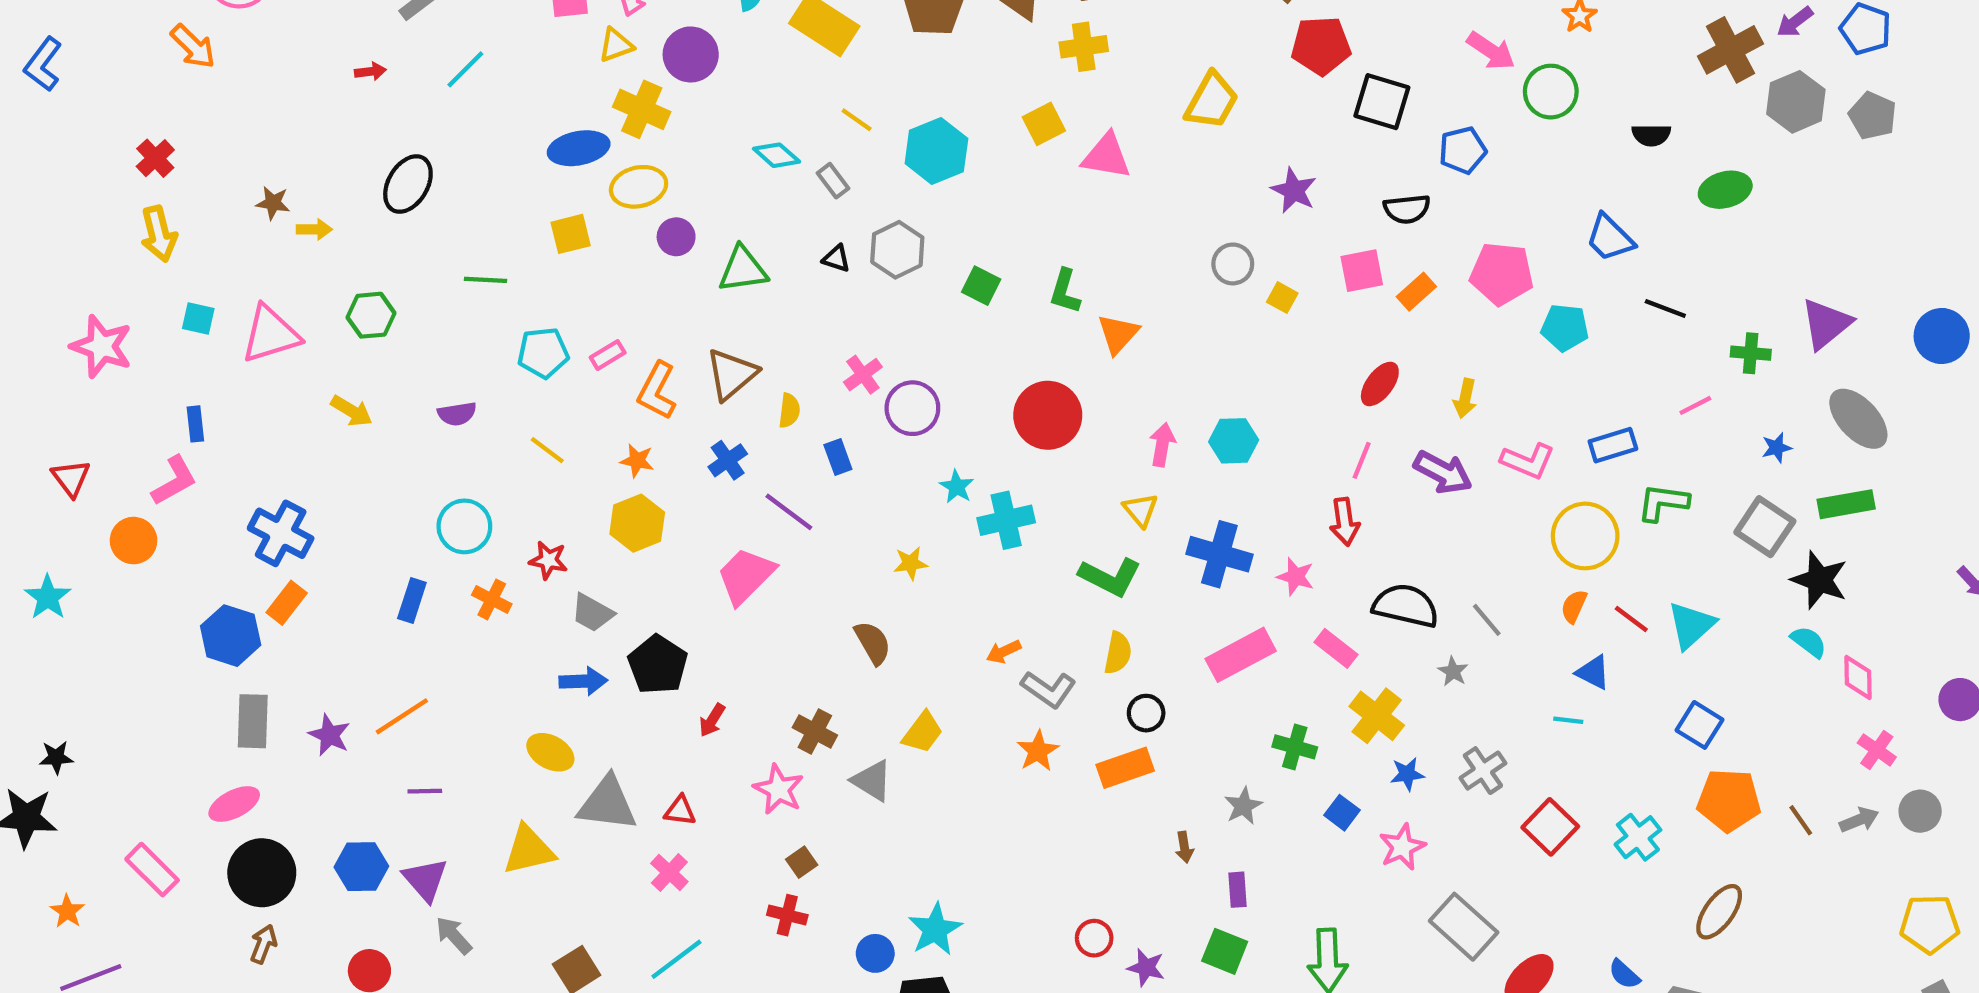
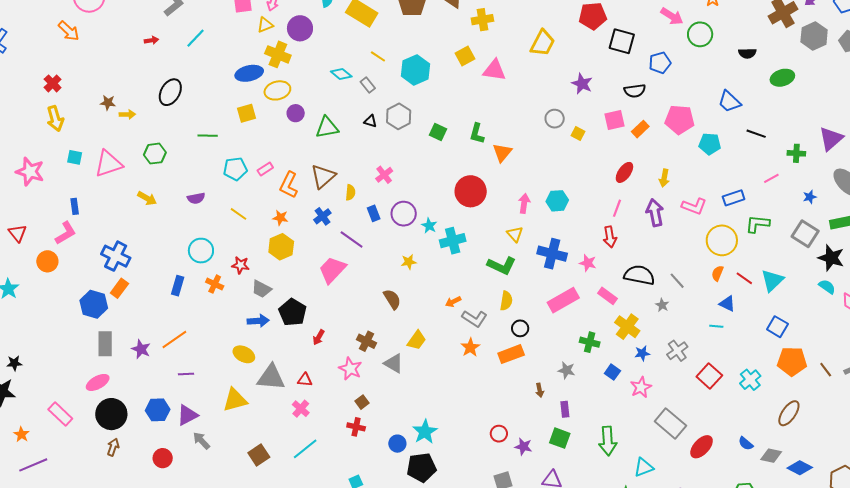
purple circle: (912, 408) -> (404, 214), moved
purple arrow: (1443, 472) -> (655, 213), turned -128
gray star: (1243, 806) -> (566, 370), turned -30
purple triangle: (425, 880) -> (187, 415), turned 45

